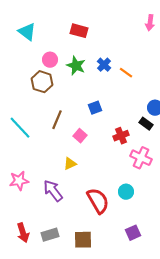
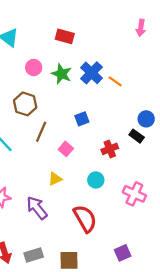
blue cross: (104, 65) -> (92, 73), size x1.5
brown hexagon: (42, 82) -> (25, 104), moved
pink cross: (141, 158) -> (134, 194), moved
cyan circle: (126, 192) -> (96, 180), moved

